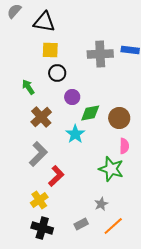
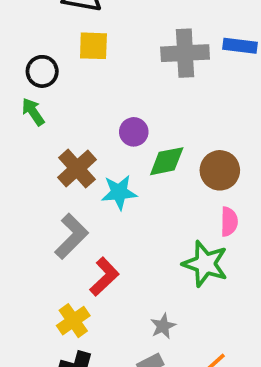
black circle: (57, 73) -> (42, 71), moved
green arrow: (28, 87) -> (33, 112), moved
cyan star: (75, 134) -> (119, 192), moved, turned 30
gray star: (101, 204) -> (163, 326), moved

